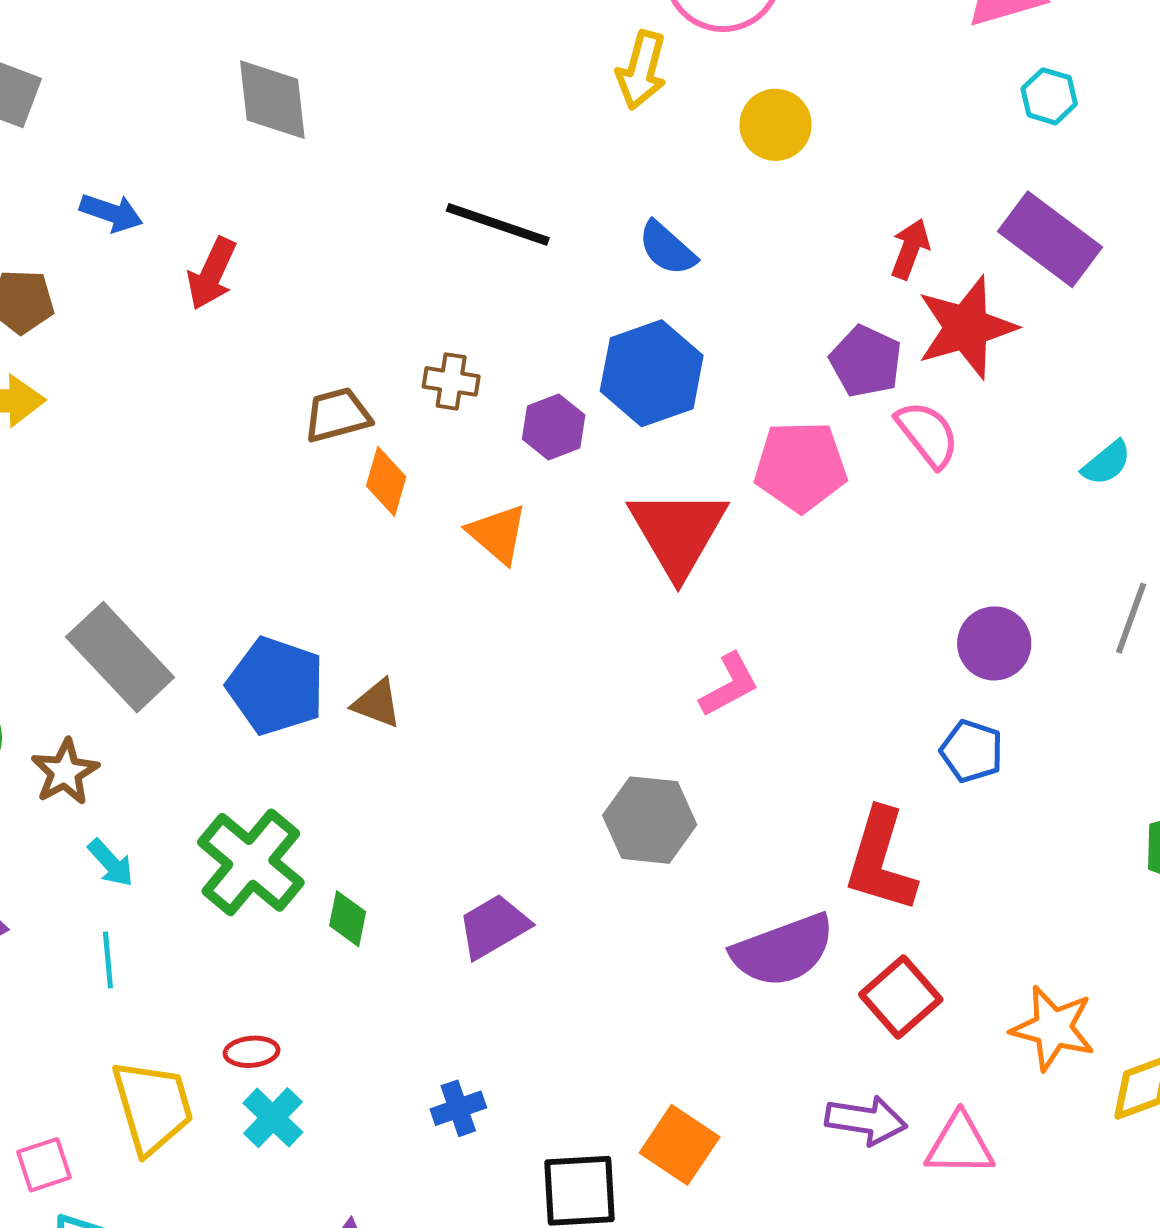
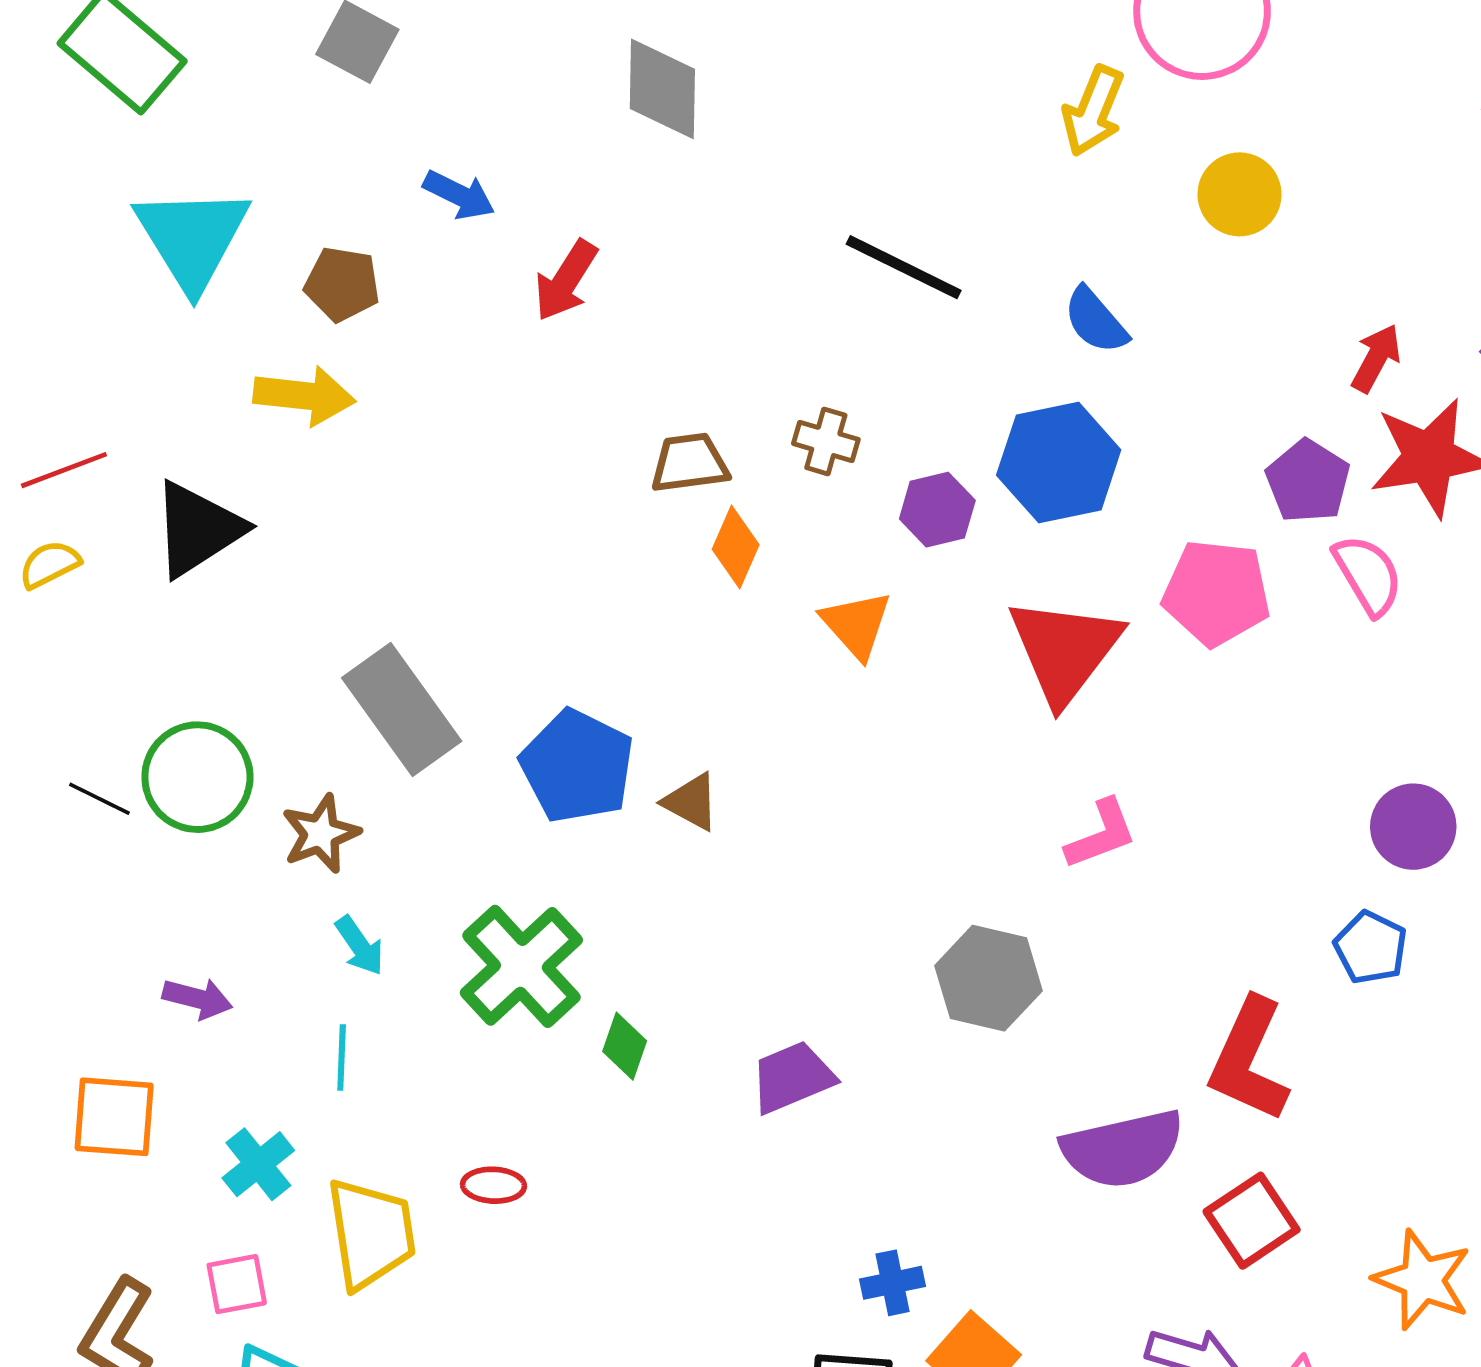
blue cross: (458, 1108) -> (893, 1283), moved
cyan cross: (273, 1118) -> (258, 1164), moved

